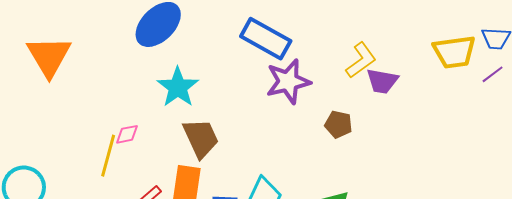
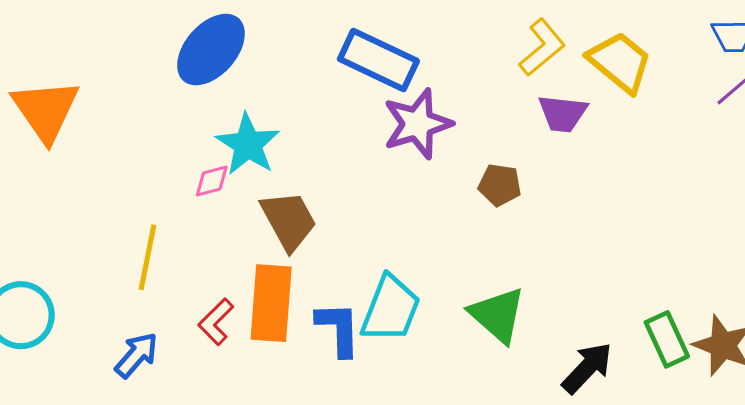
yellow trapezoid: (454, 52) -> (620, 62), moved, turned -129
yellow L-shape: (361, 60) -> (542, 47), moved
pink diamond: (127, 134) -> (212, 181), moved

